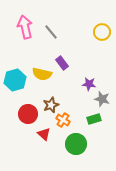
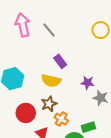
yellow semicircle: (42, 74) -> (51, 81), moved
green rectangle: (94, 119) -> (88, 127), moved

